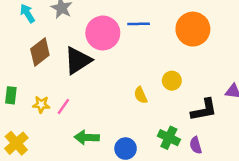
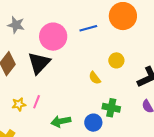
blue line: (139, 24) -> (88, 28), moved
green cross: (169, 138) -> (111, 108), moved

